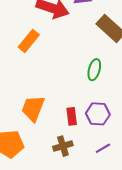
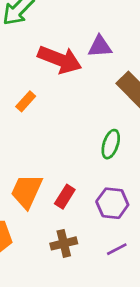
orange rectangle: (29, 41) -> (26, 101), size x0.7
red rectangle: (72, 116) -> (65, 197), moved, turned 36

